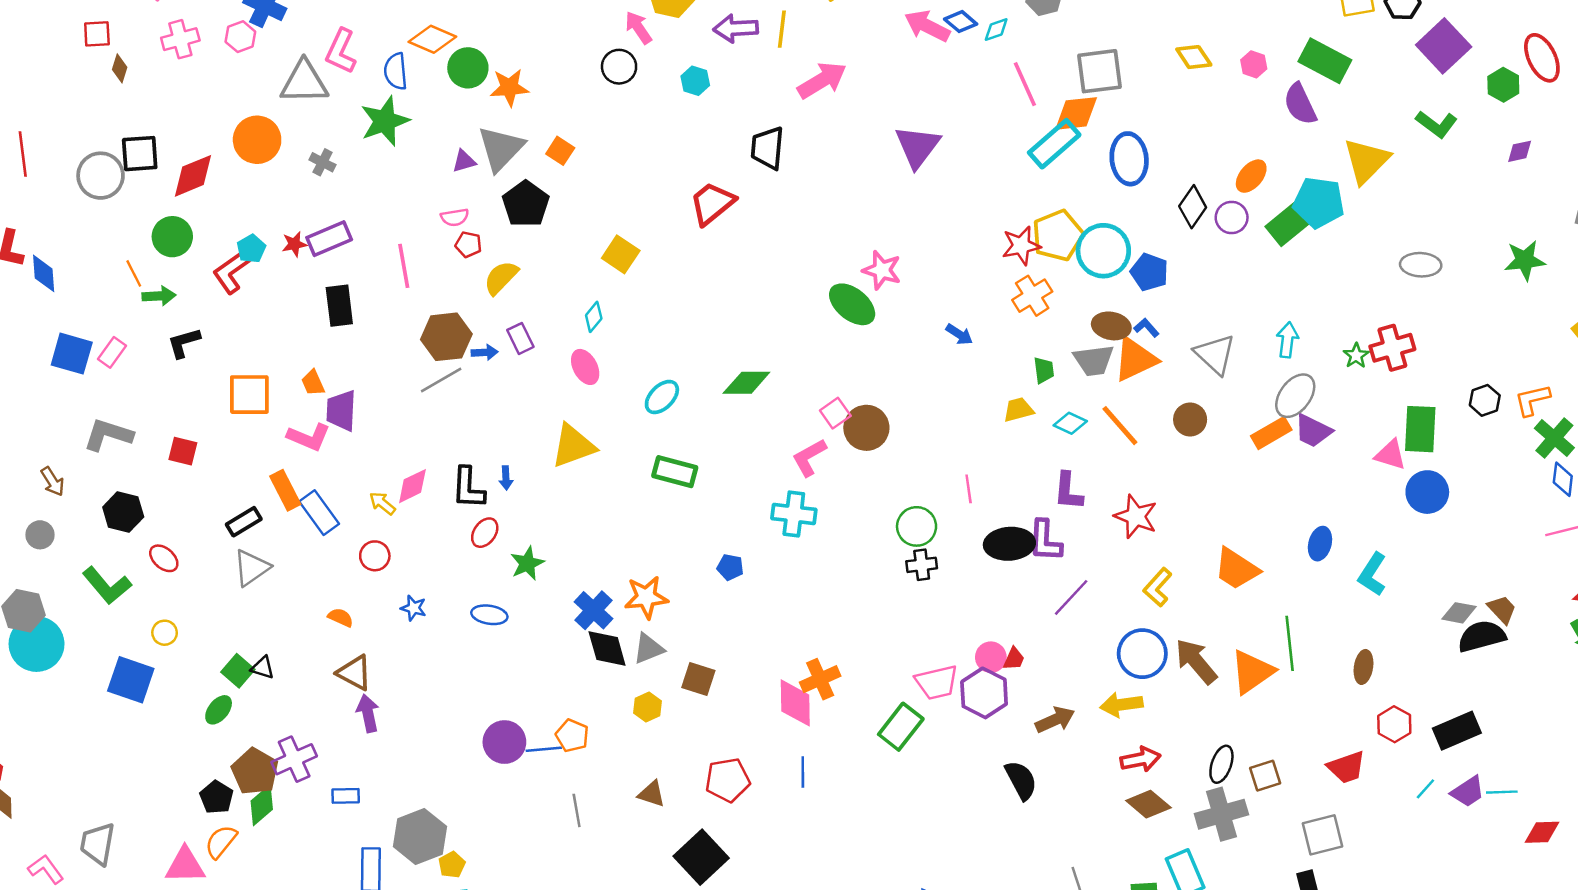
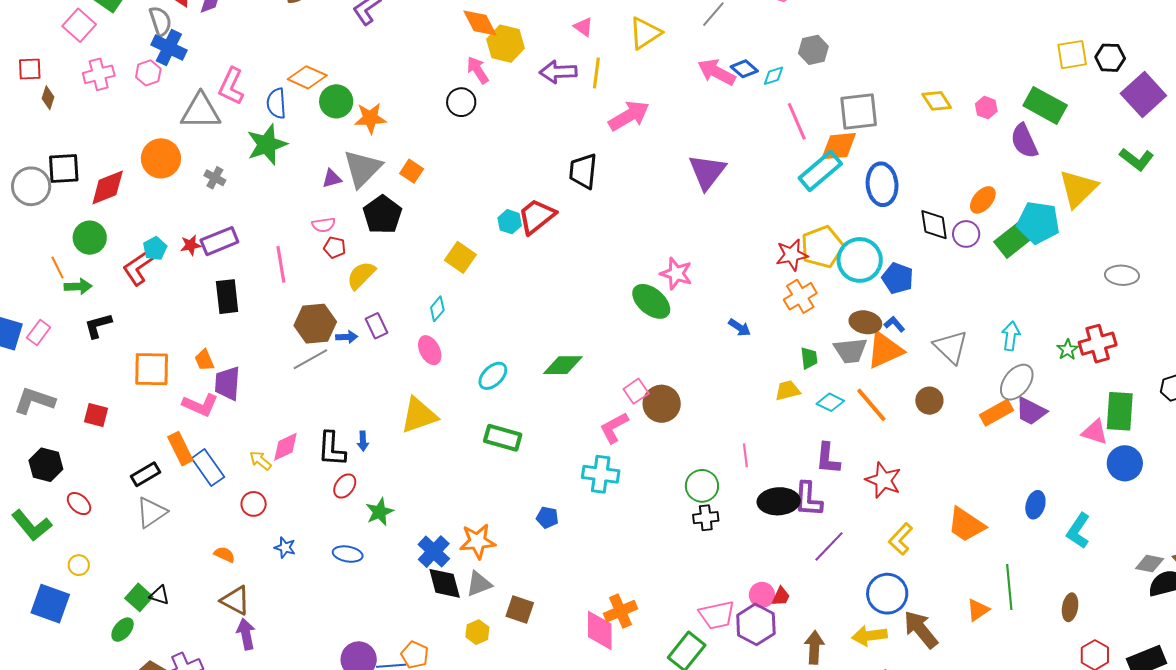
cyan hexagon: (695, 81) -> (510, 222), moved
black diamond: (1193, 207) -> (934, 225), turned -44
brown arrow: (1196, 661) -> (921, 629), moved
orange triangle: (1252, 672) -> (978, 610), size x0.6
brown arrow: (1055, 720) -> (814, 647), turned -64

